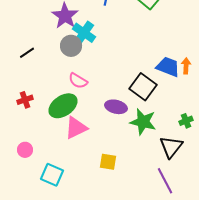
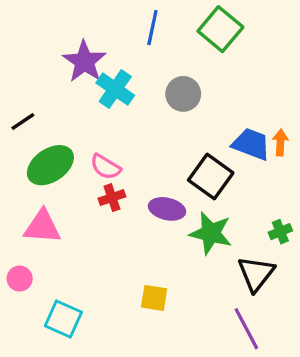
gray circle: (71, 46) -> (183, 94), moved
red cross: (25, 100) -> (112, 198), moved
green ellipse: (63, 106) -> (50, 165), moved
pink triangle: (76, 128) -> (42, 227), moved, turned 30

